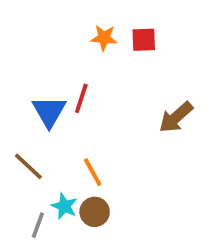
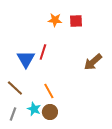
gray line: (38, 225) -> (13, 114), moved

